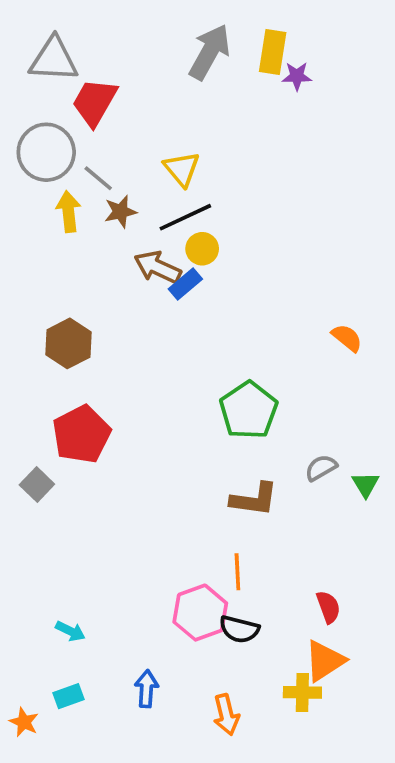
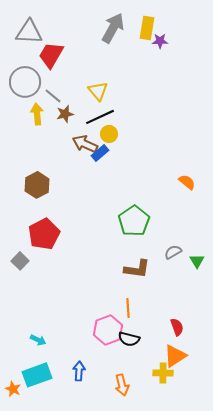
cyan rectangle: (68, 696) -> (37, 375), size x1.8

